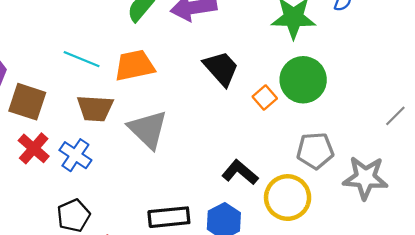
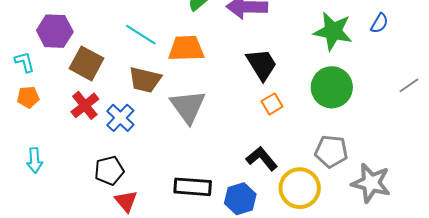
orange square: (265, 97) -> (272, 104), moved
gray line: (395, 116) -> (409, 85), moved

